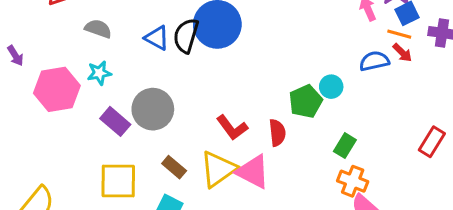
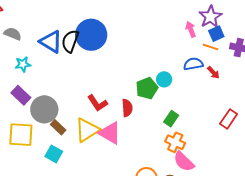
blue triangle: (157, 38) -> (51, 42), size x1.4
red arrow: (402, 53) -> (213, 73), moved
cyan star: (99, 73) -> (23, 64), moved
gray circle: (153, 109) -> (44, 109), moved

